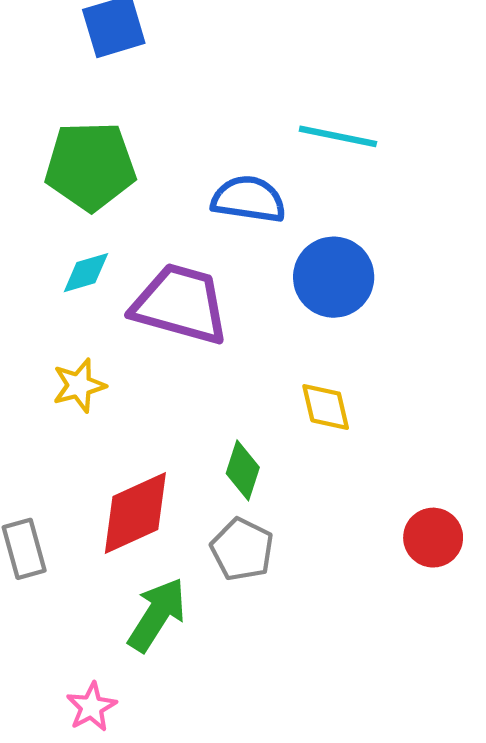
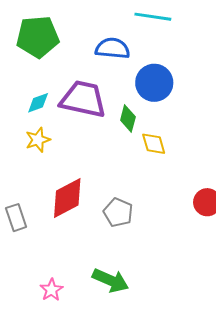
cyan diamond: (86, 273) -> (38, 103), moved
green diamond: (243, 470) -> (128, 119), moved
green arrow: (157, 615) -> (111, 280), moved, turned 84

